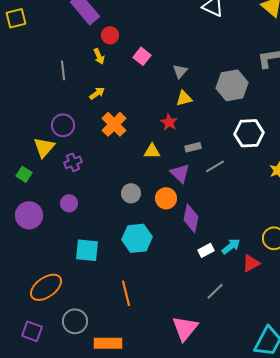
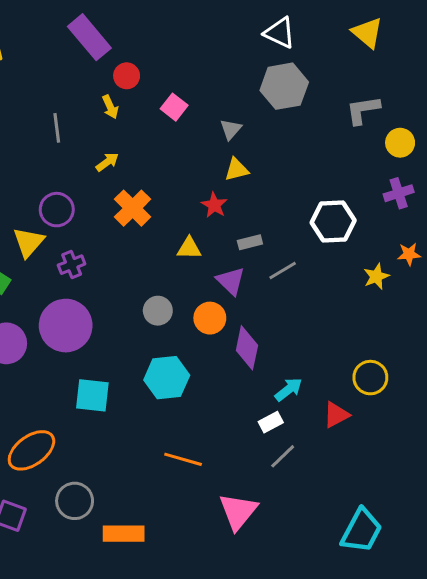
gray hexagon: (232, 85) -> (284, 86), moved
purple circle: (69, 203) -> (66, 326), size x2.0
cyan arrow: (231, 246) -> (289, 389), moved
white rectangle: (206, 250) -> (271, 422), moved
orange line: (126, 293) -> (183, 459), moved, turned -60

